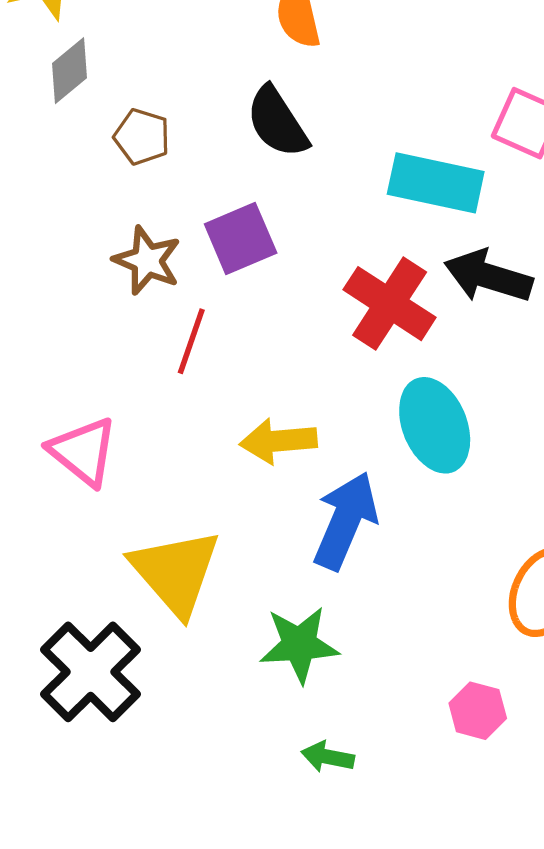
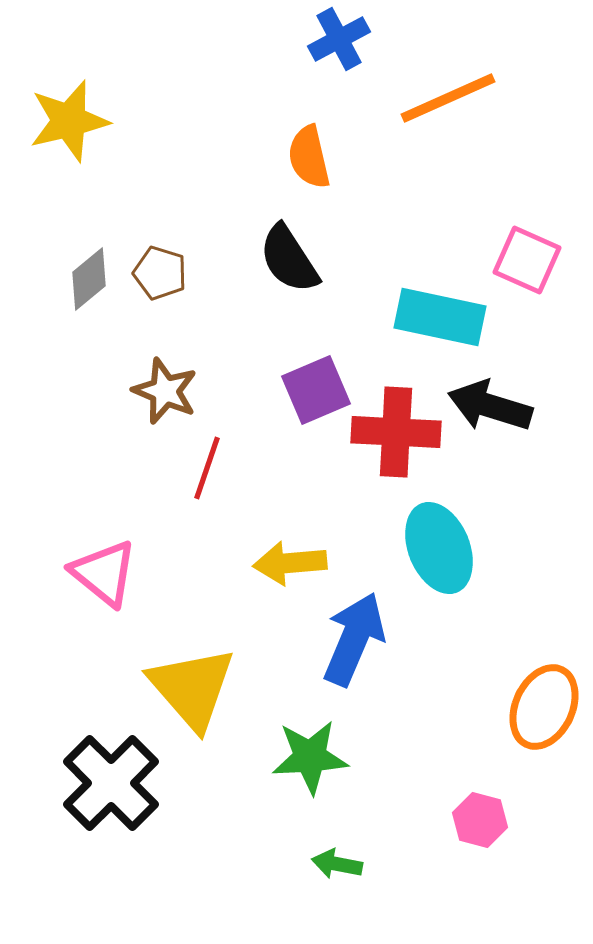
gray diamond: (70, 71) -> (89, 279), moved
purple square: (241, 239) -> (316, 390), moved
red cross: (390, 304) -> (396, 432), turned -30

